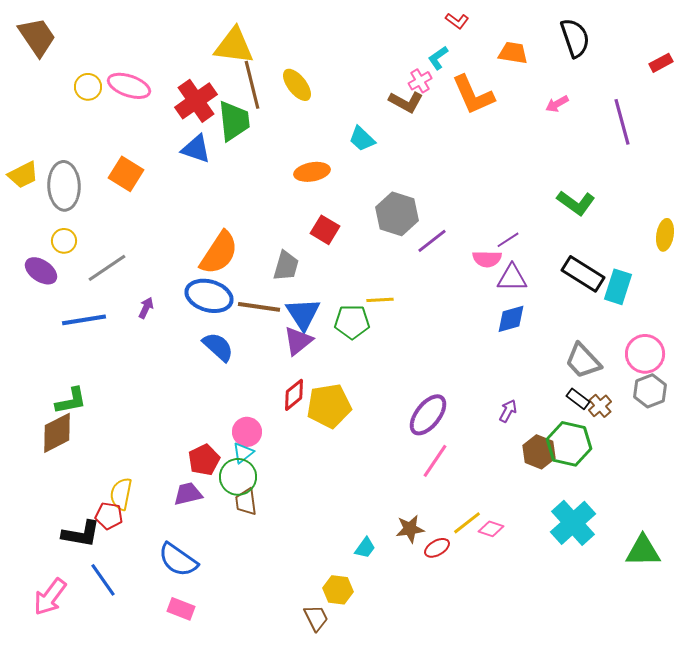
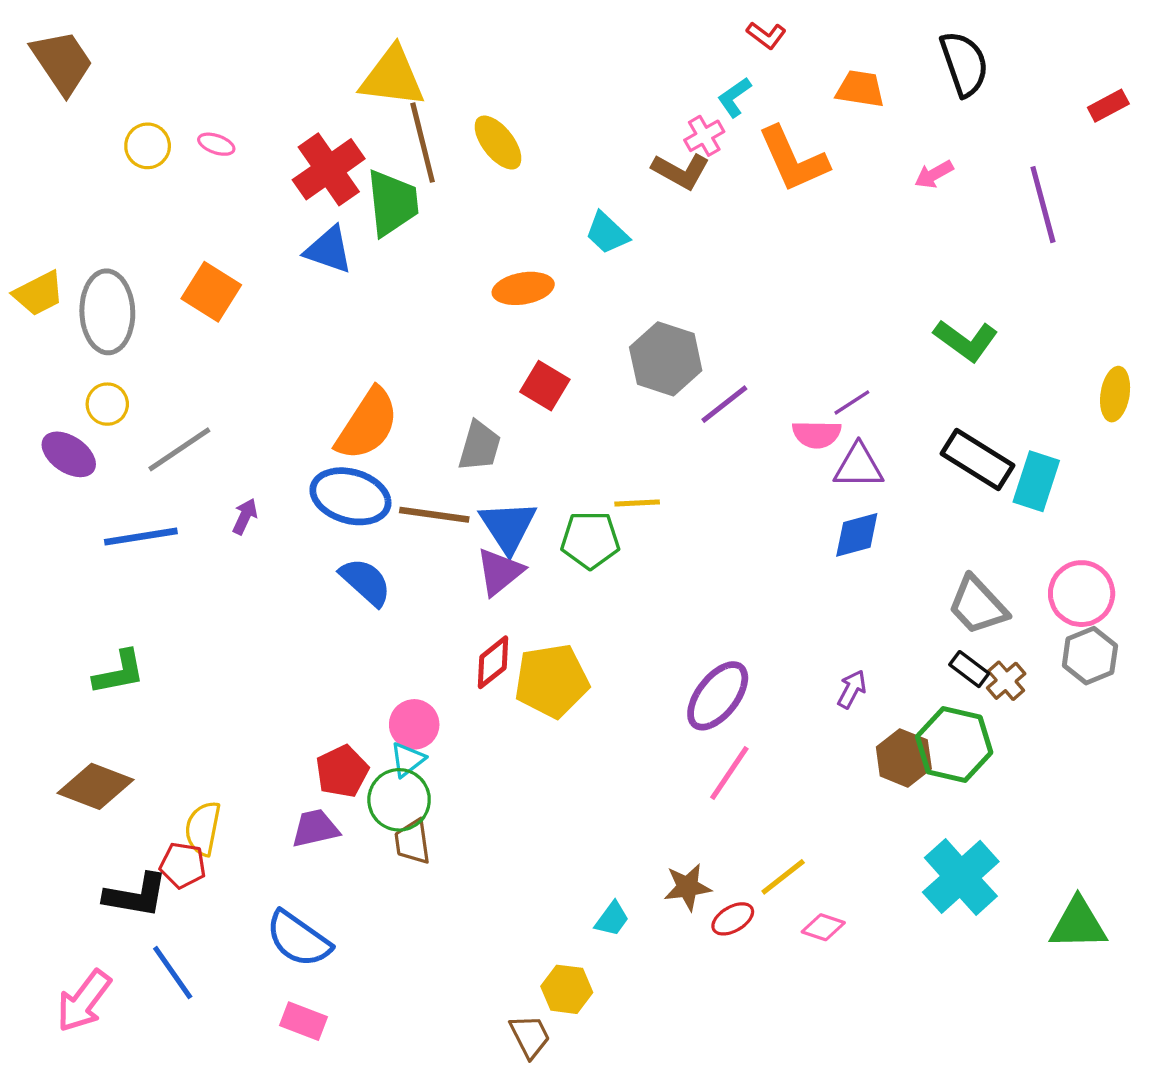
pink ellipse: (129, 86) -> (216, 144), size x0.5
brown diamond: (57, 433) -> (96, 786), moved, turned 48
pink diamond: (491, 529) -> (823, 927), moved

